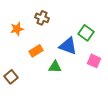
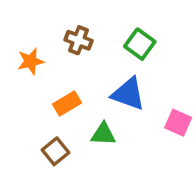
green square: (86, 33) -> (140, 44), moved
brown square: (11, 77) -> (55, 151), moved

